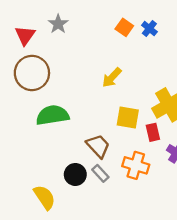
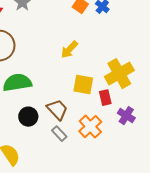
orange cross: (136, 165) -> (90, 127), turned 30
black circle: (75, 174) -> (28, 117), moved

